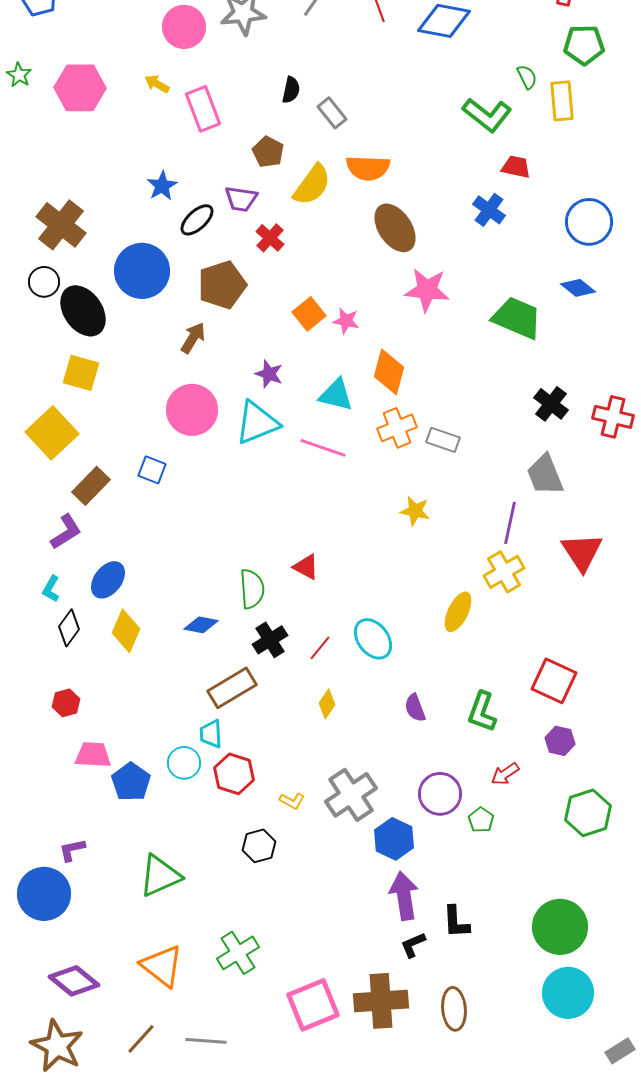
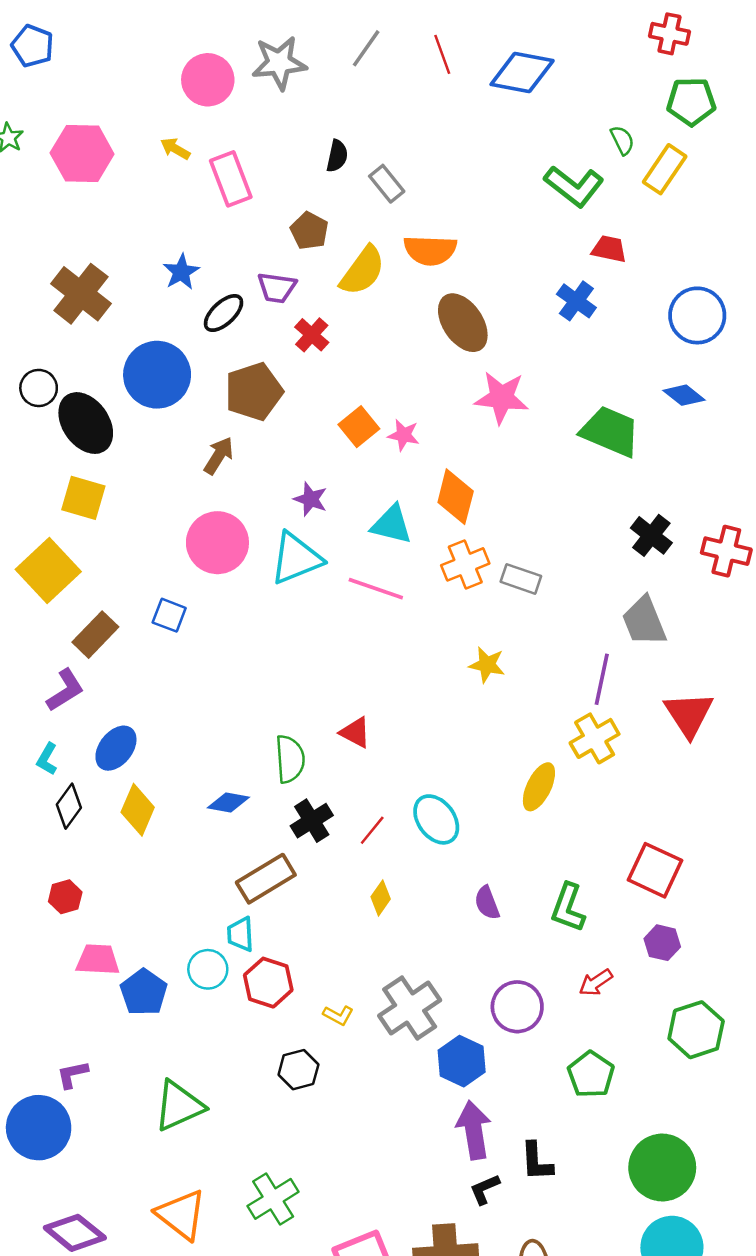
yellow rectangle: (562, 101) -> (665, 169), turned 39
brown cross: (61, 225) -> (81, 294), moved
green pentagon: (481, 820) -> (591, 1074), moved, size x1.5

